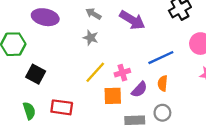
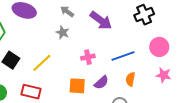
yellow line: (95, 72) -> (42, 63), moved
pink cross: (122, 73) -> (88, 57), moved
orange semicircle: (163, 83) -> (130, 79), moved

